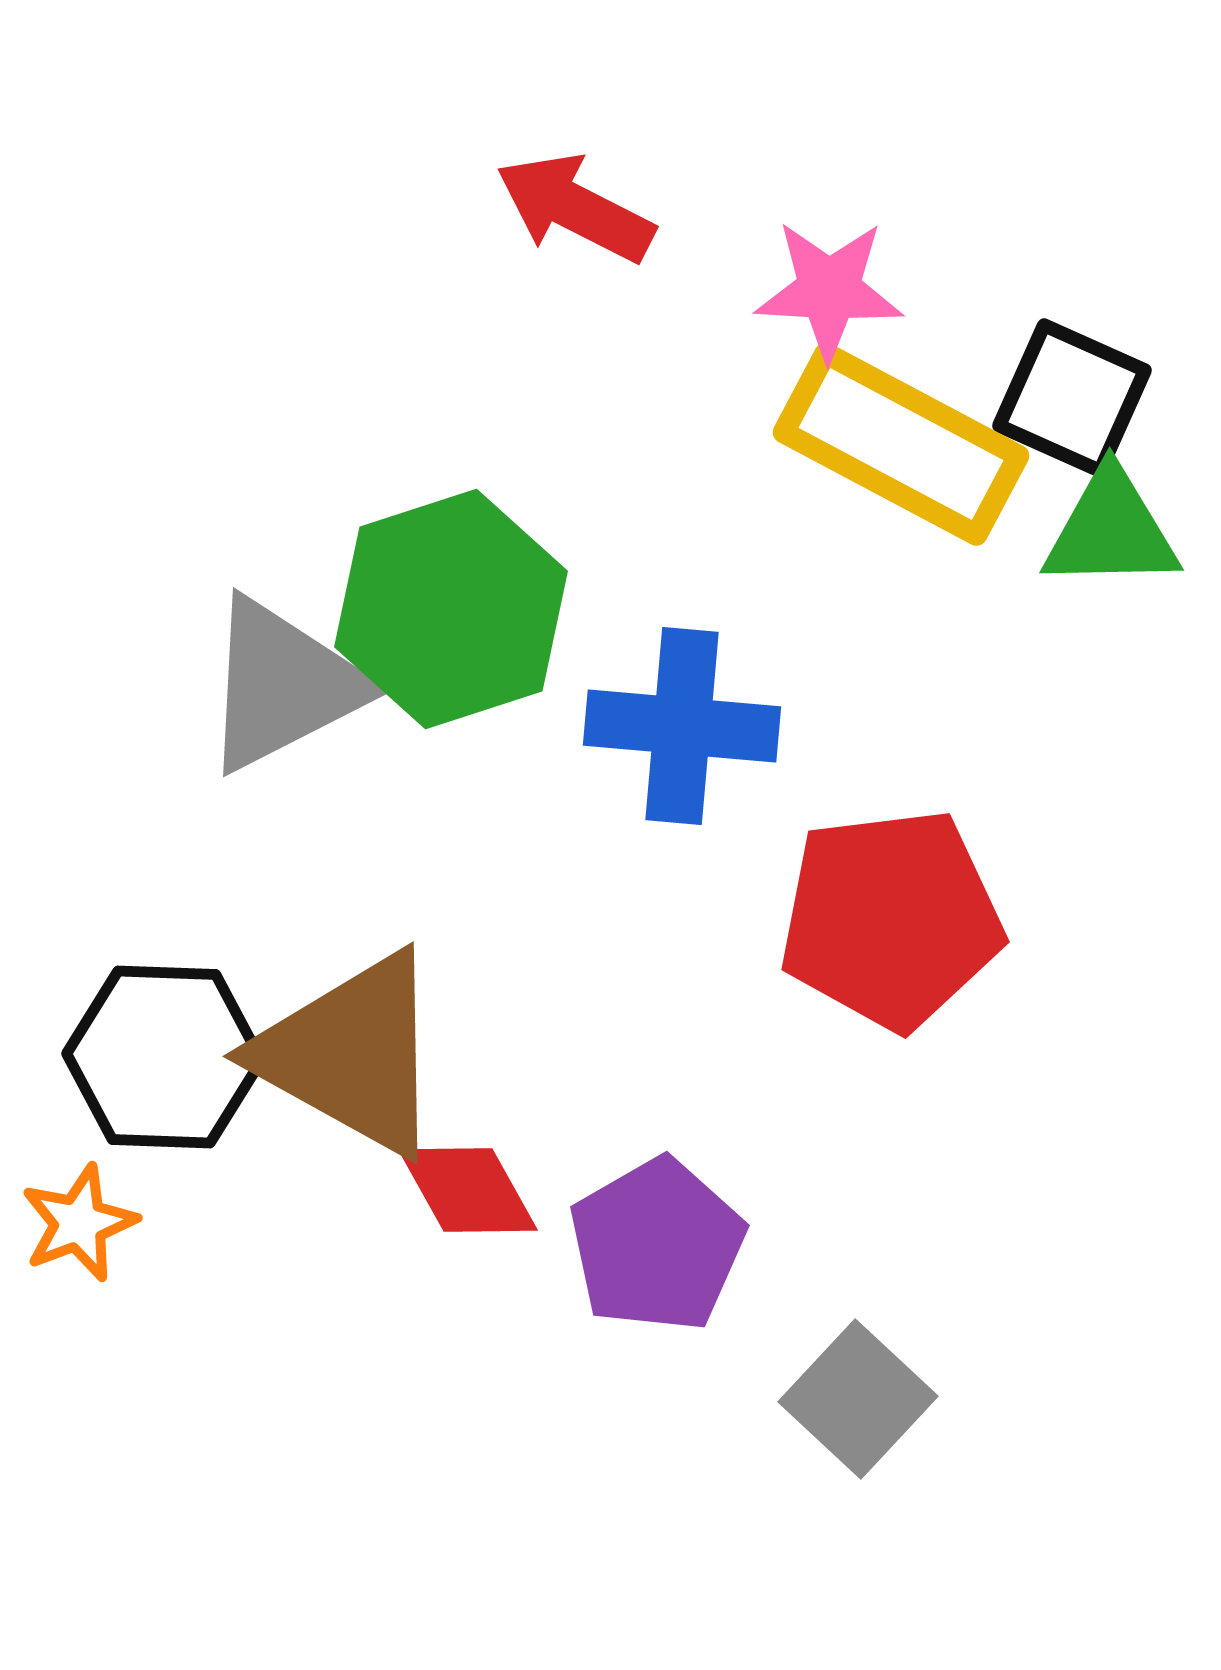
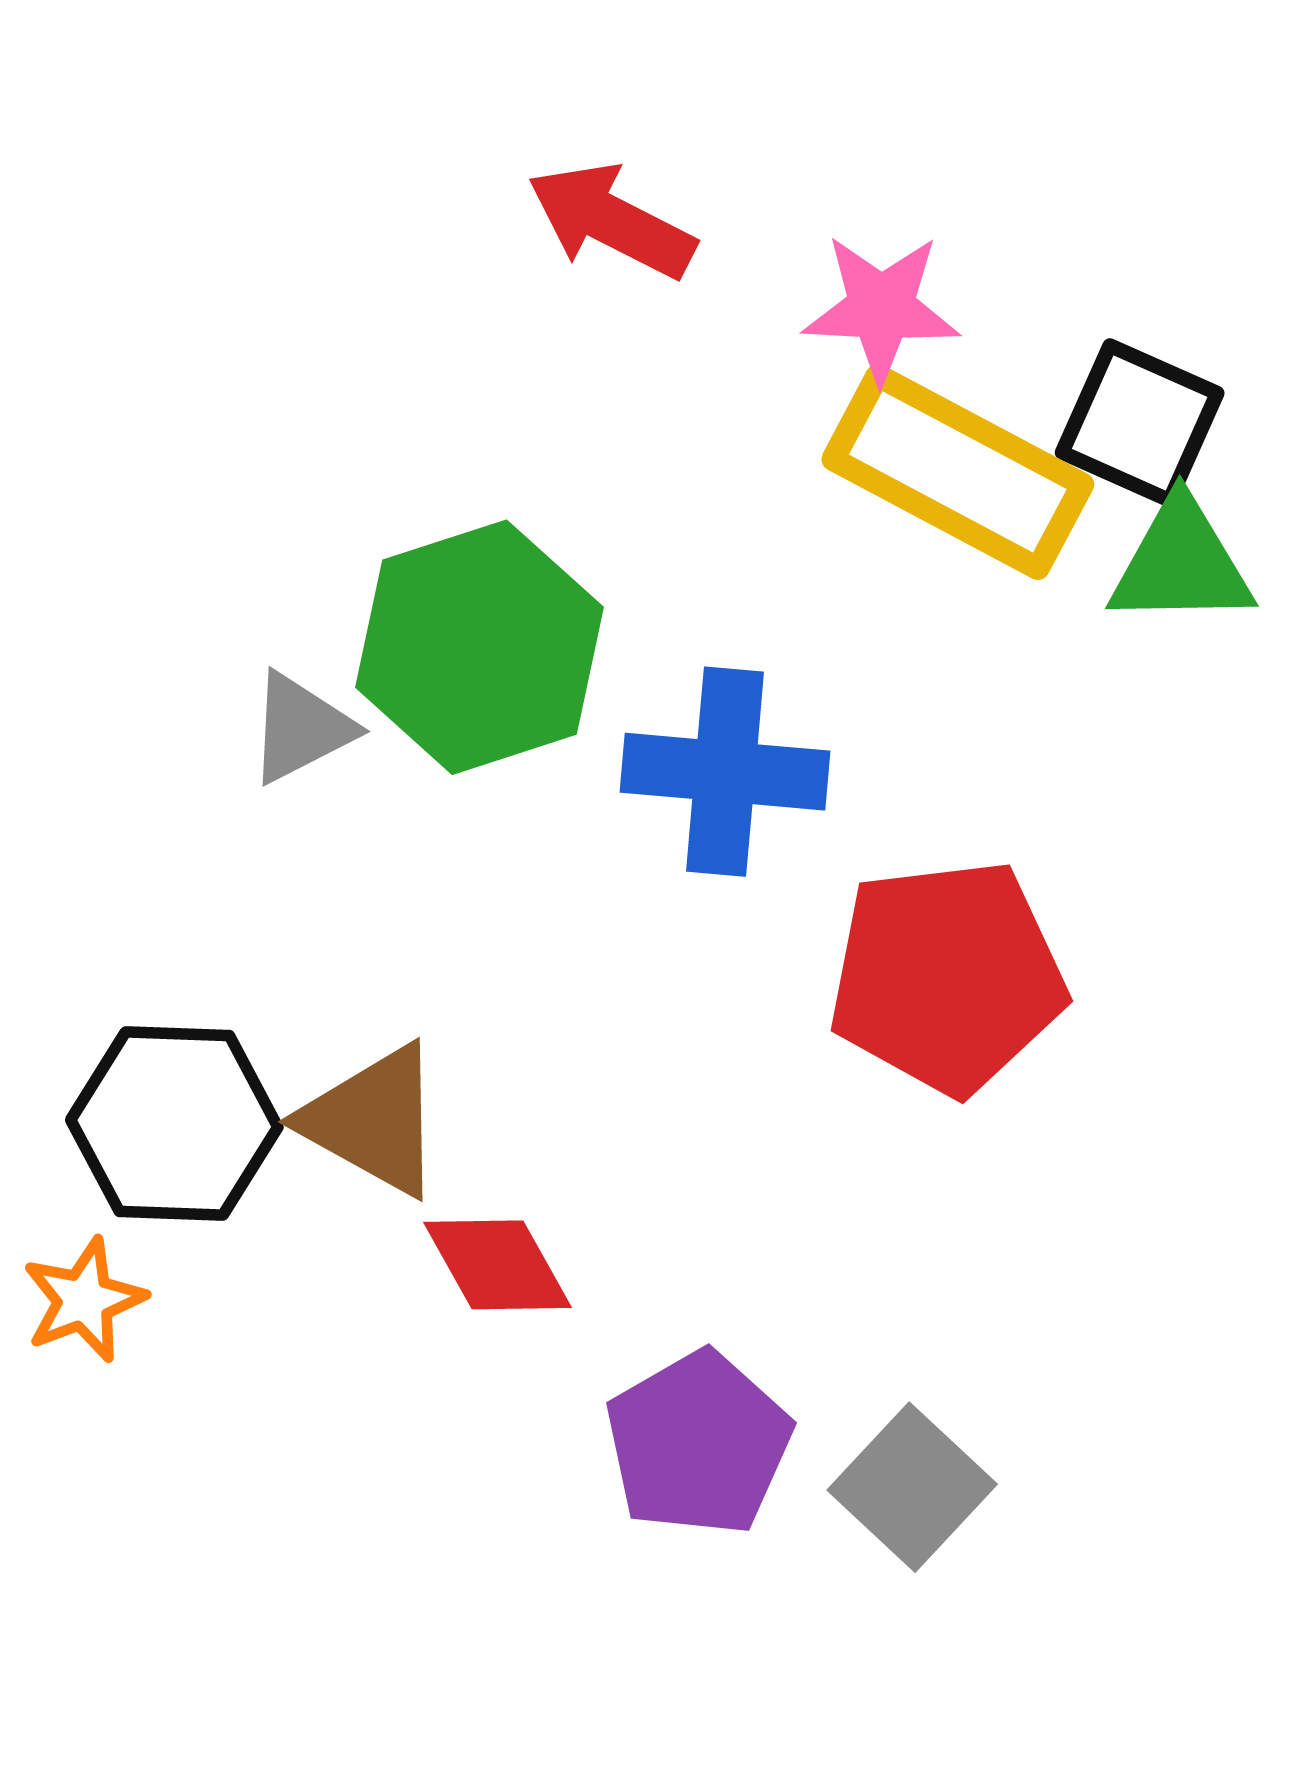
gray triangle: (283, 685) -> (301, 728), size x0.6
brown triangle: (351, 1054) -> (373, 1120), size x0.7
purple pentagon: (657, 1245) -> (698, 1444), moved

